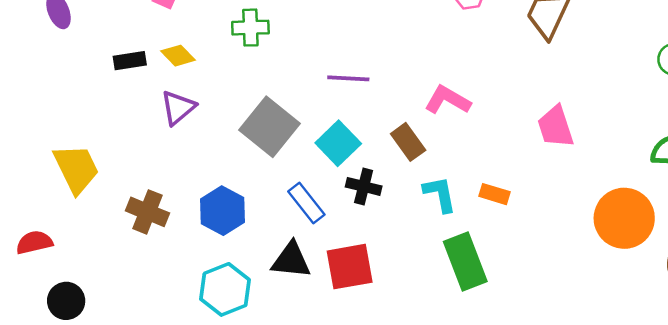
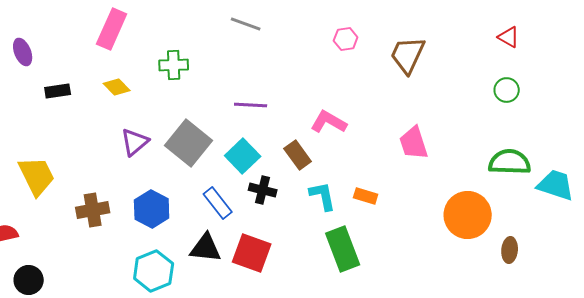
black rectangle: (130, 61) -> (58, 91), moved
purple triangle: (178, 108) -> (135, 142), moved
brown cross: (147, 212) -> (93, 210), turned -32
red square: (350, 267) -> (252, 253), turned 30

